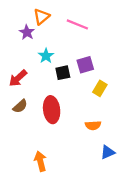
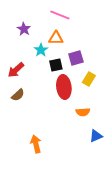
orange triangle: (41, 17) -> (56, 38), moved, turned 42
pink line: (77, 24) -> (60, 15), moved
red ellipse: (52, 110) -> (64, 87), moved

